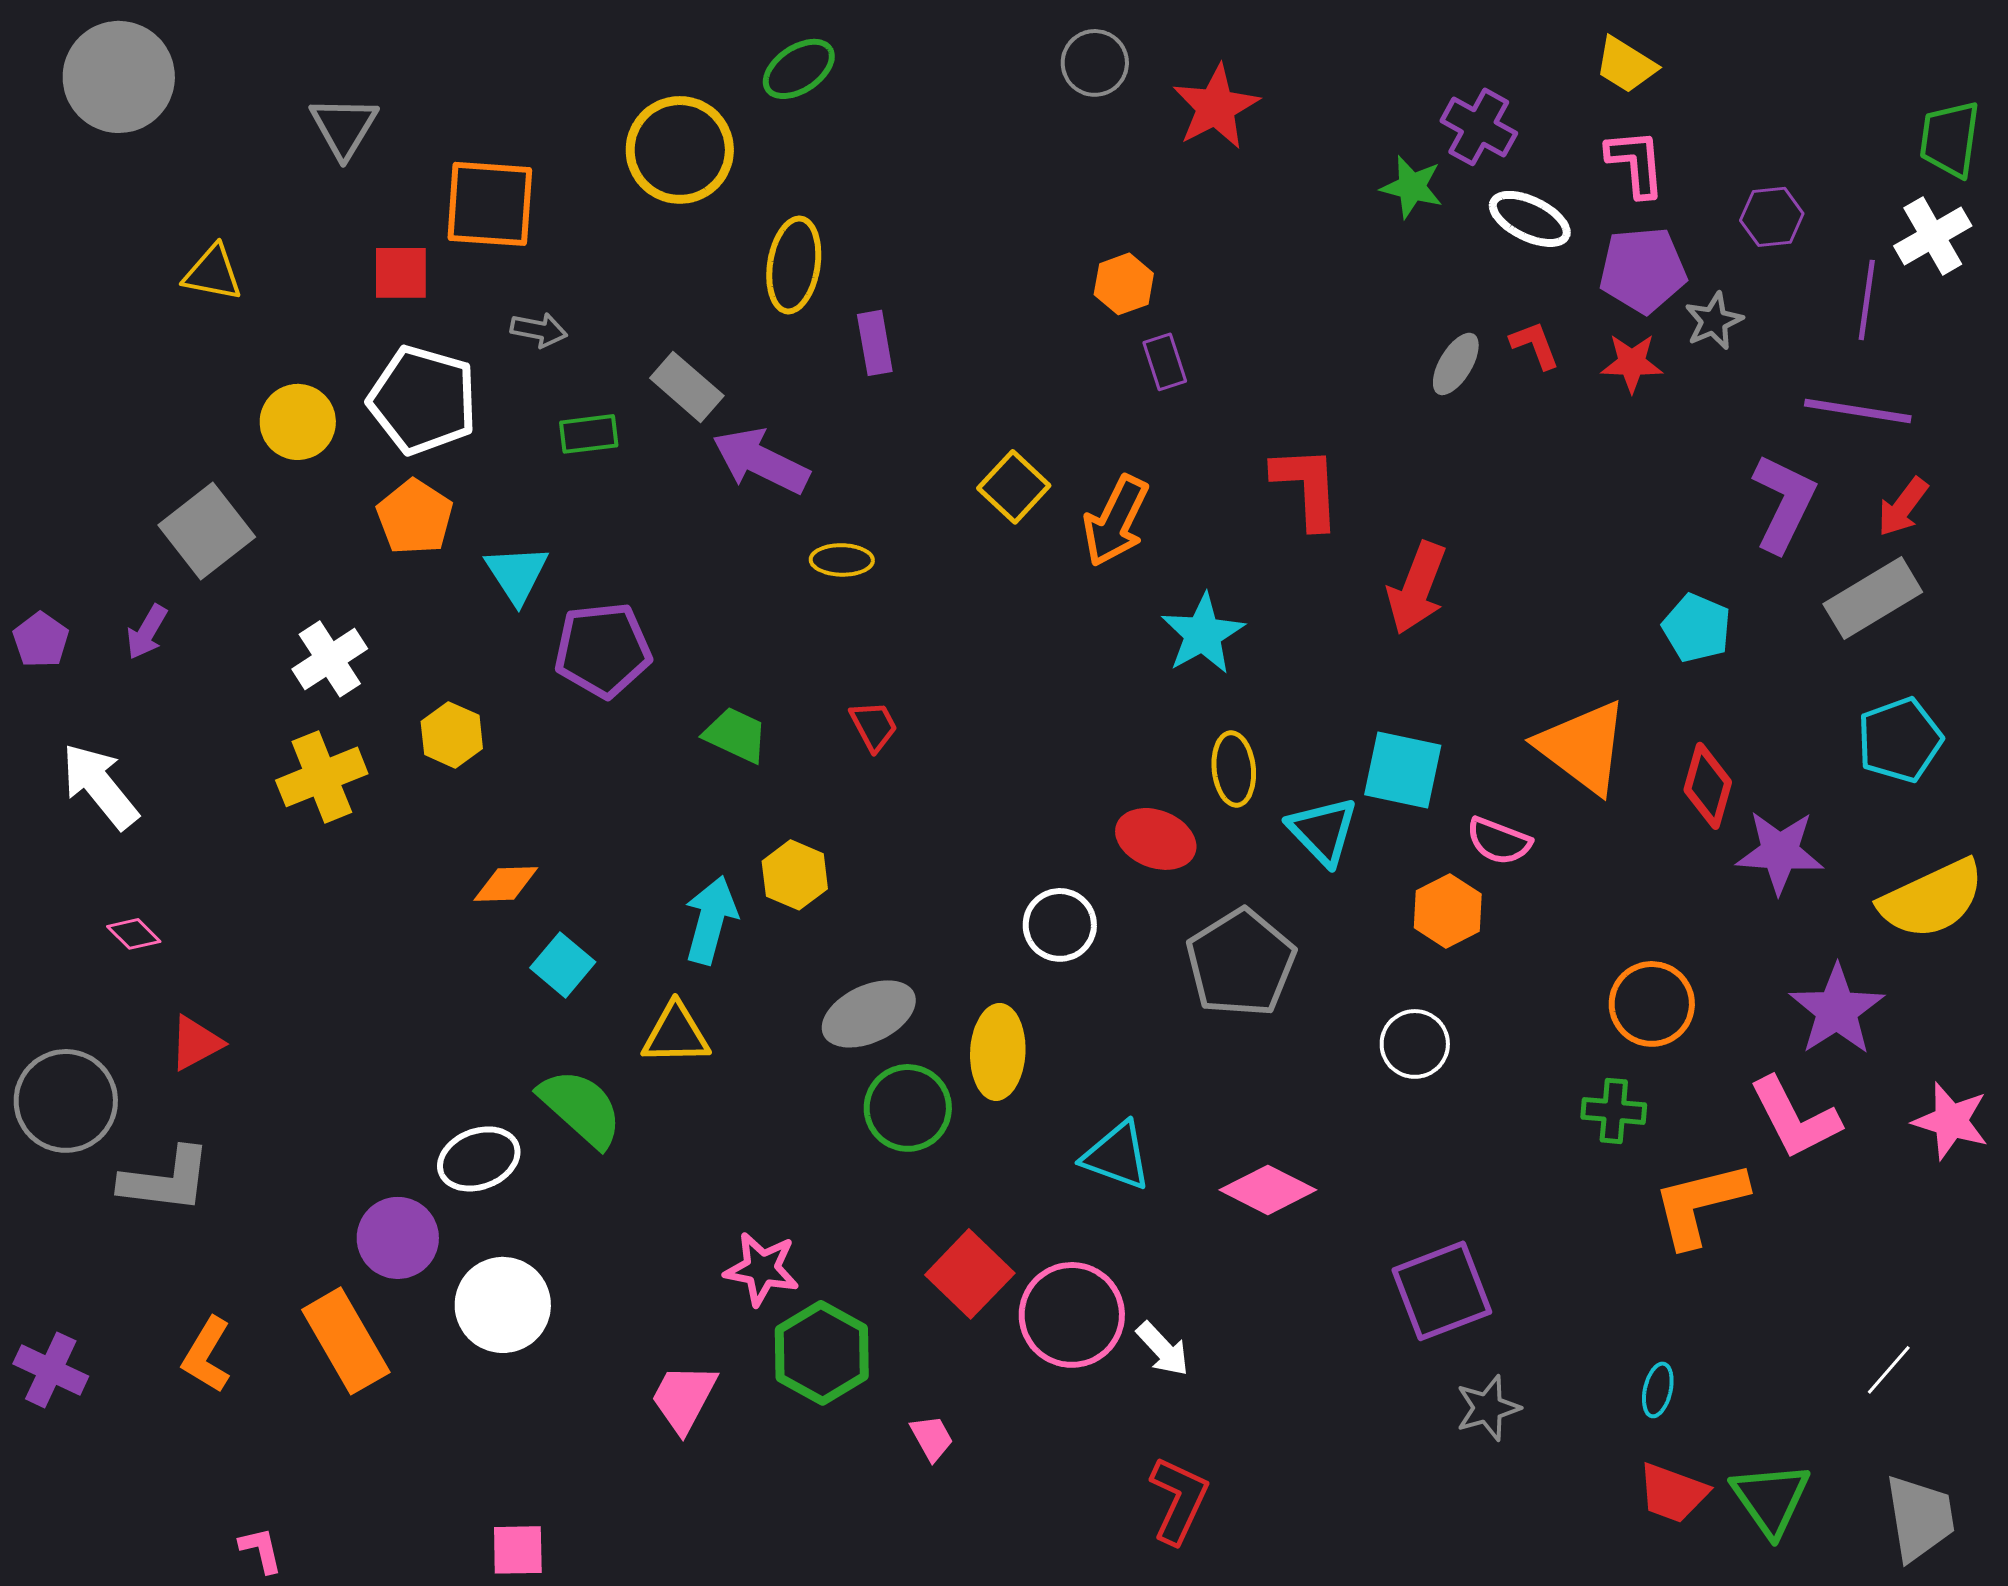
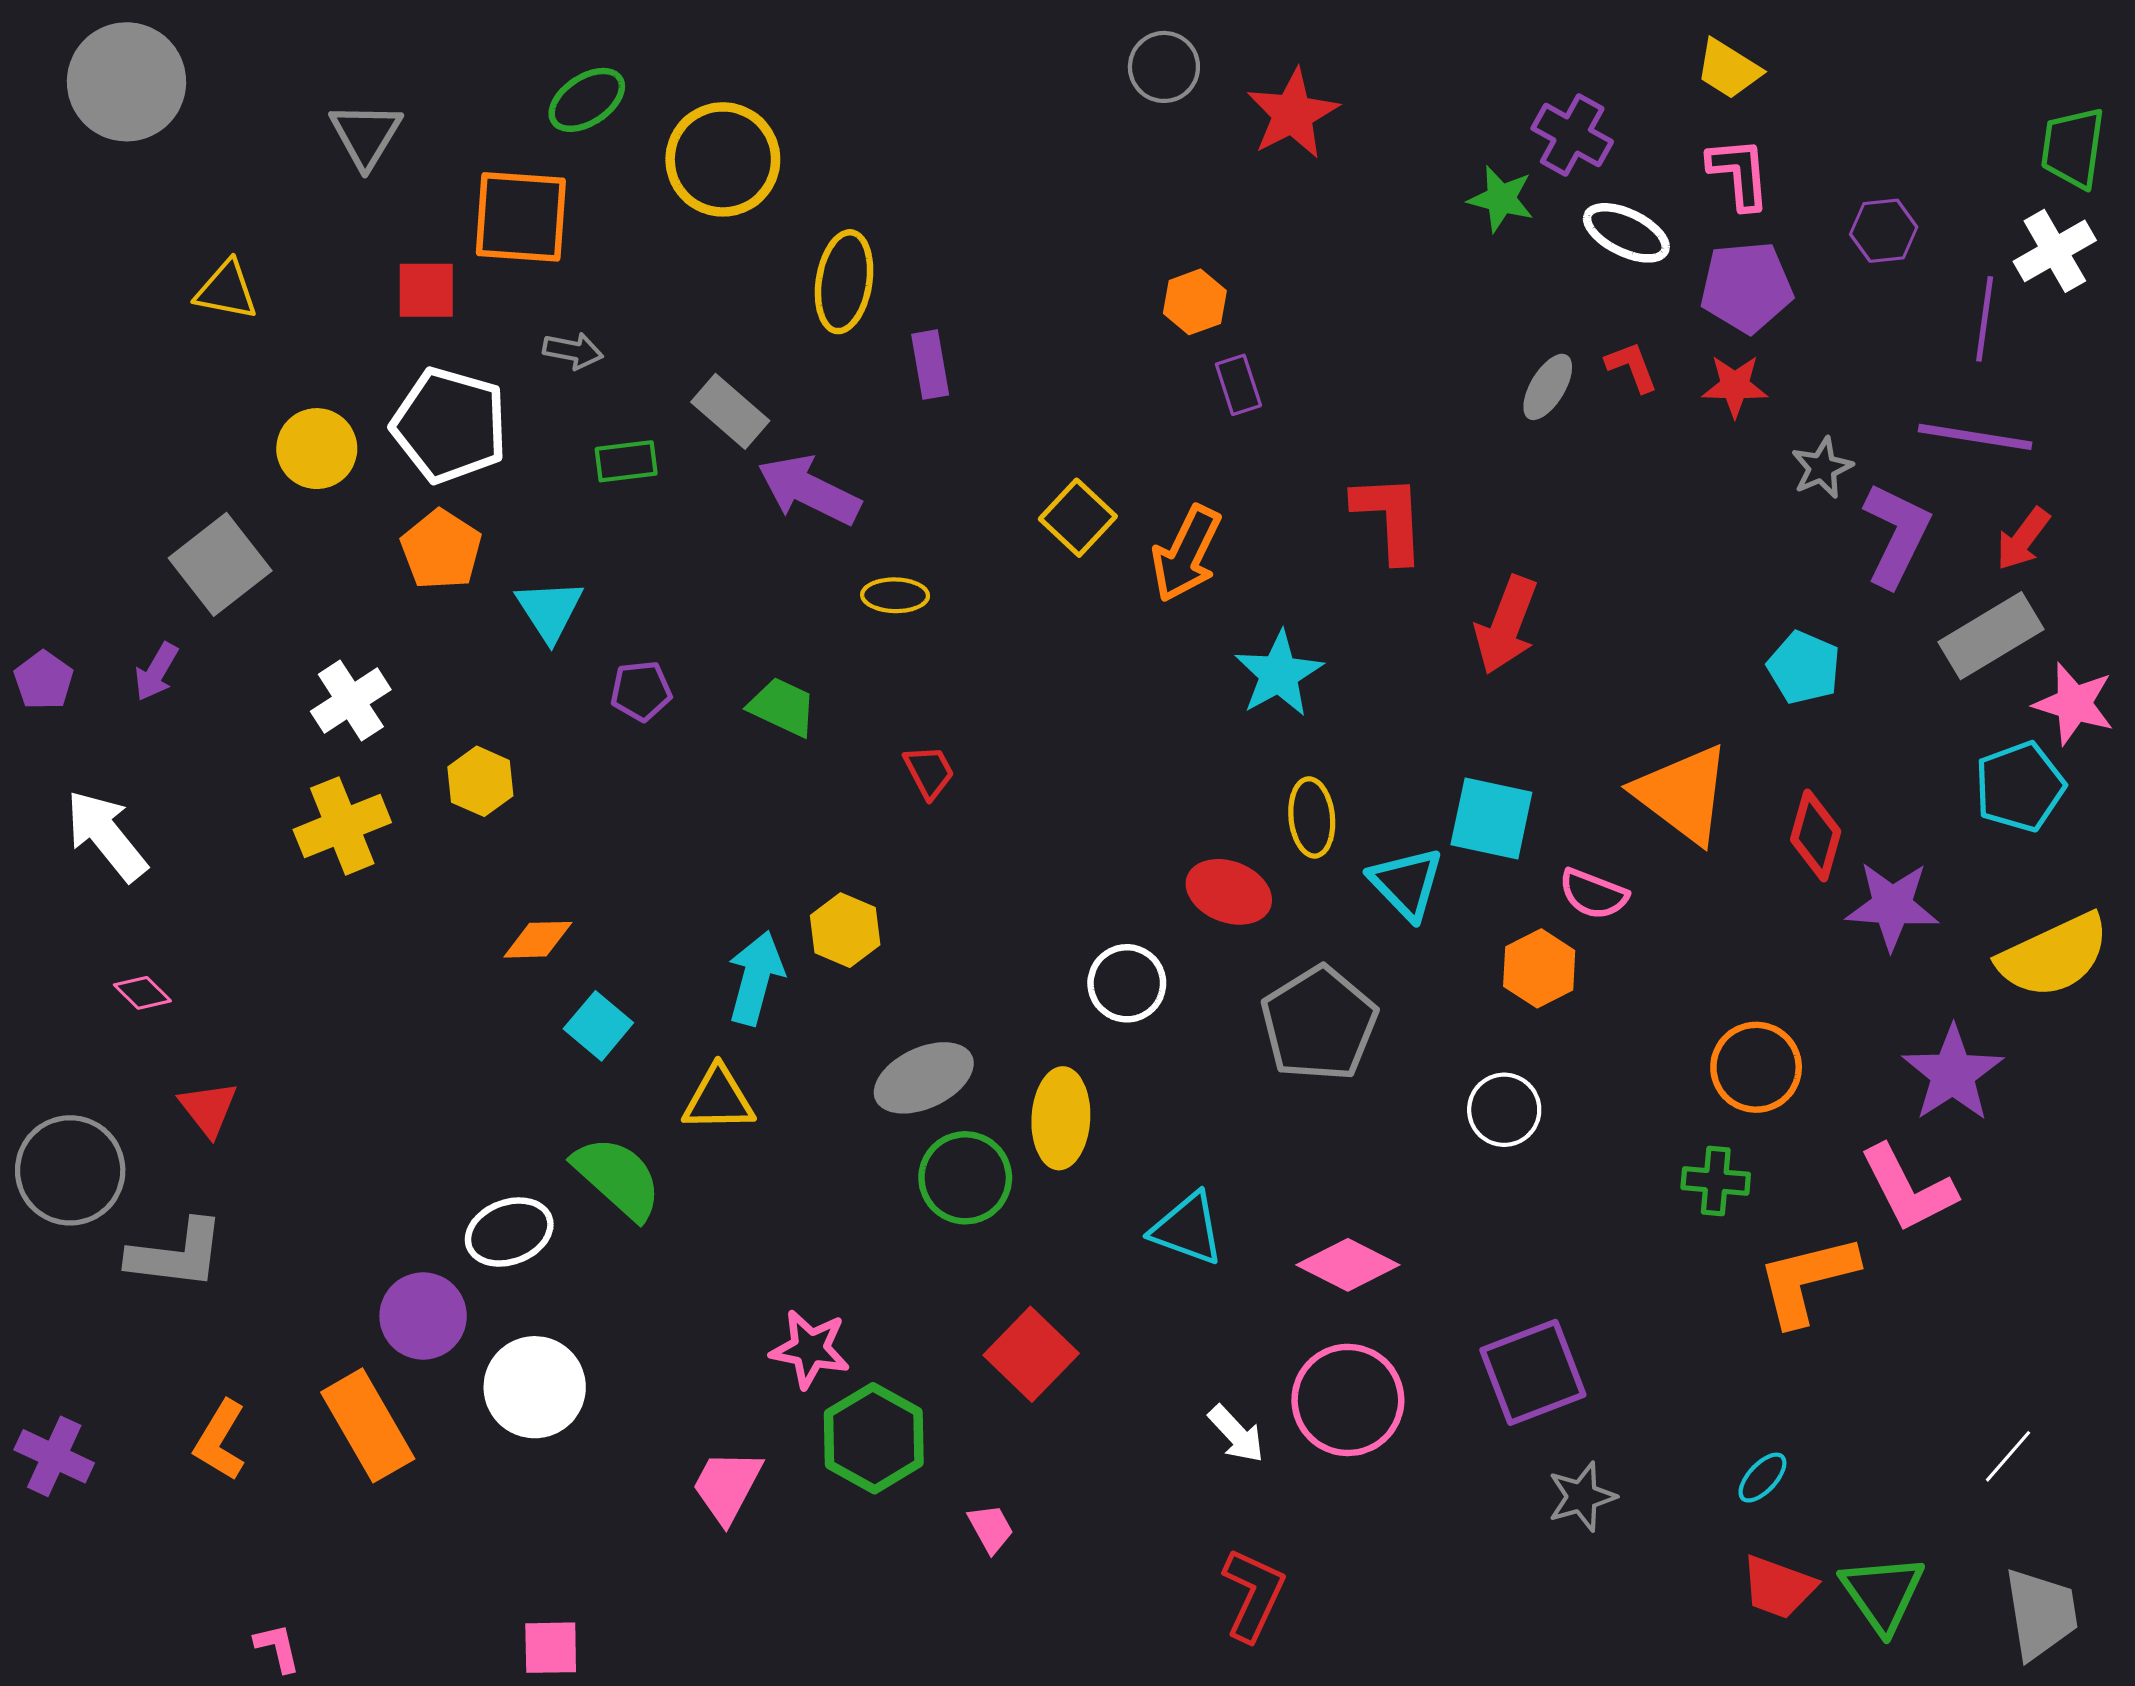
green ellipse: (799, 69) -> (587, 100), moved
gray star: (1714, 321) -> (1822, 468), moved
purple pentagon: (603, 650) -> (641, 691), size x0.6
green trapezoid: (736, 735) -> (782, 707), moved
red triangle: (196, 1043) -> (208, 1109), turned -40
pink star: (1951, 1121) -> (2074, 704), moved
pink circle: (1072, 1315) -> (1348, 1400), moved
cyan ellipse: (1658, 1390) -> (1762, 1478), turned 30

